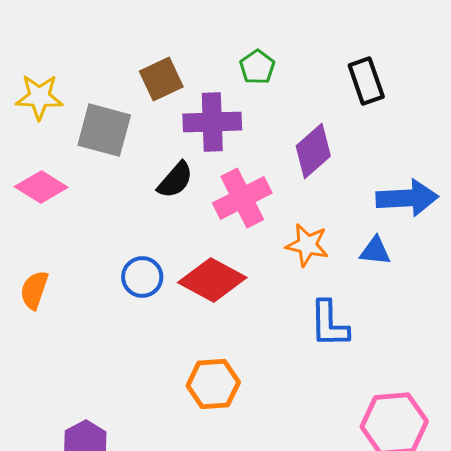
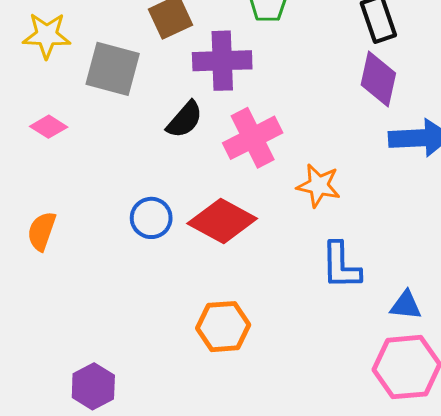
purple diamond: (313, 151) -> (378, 79), moved, turned -36
pink diamond: (41, 187) -> (49, 127), size x0.7
blue triangle: (375, 251) -> (406, 305), moved

